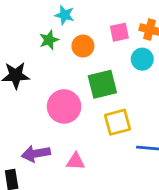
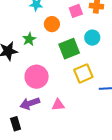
green star: (49, 40) -> (29, 39), moved
cyan circle: (142, 59) -> (92, 38), moved
pink circle: (64, 106) -> (37, 77), moved

